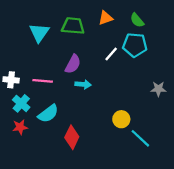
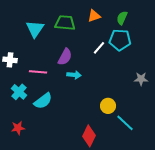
green semicircle: (137, 20) -> (122, 18), turned 64
white cross: (11, 80) -> (10, 60), moved
red star: (20, 127) -> (18, 128), moved
red diamond: (72, 137) -> (89, 136), moved

